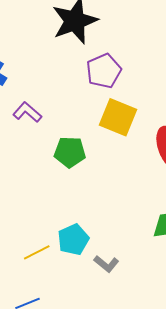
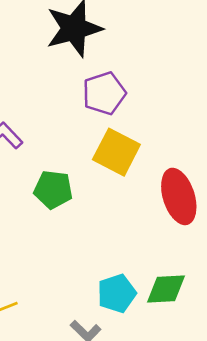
cyan pentagon: (73, 240) -> (117, 293), moved

